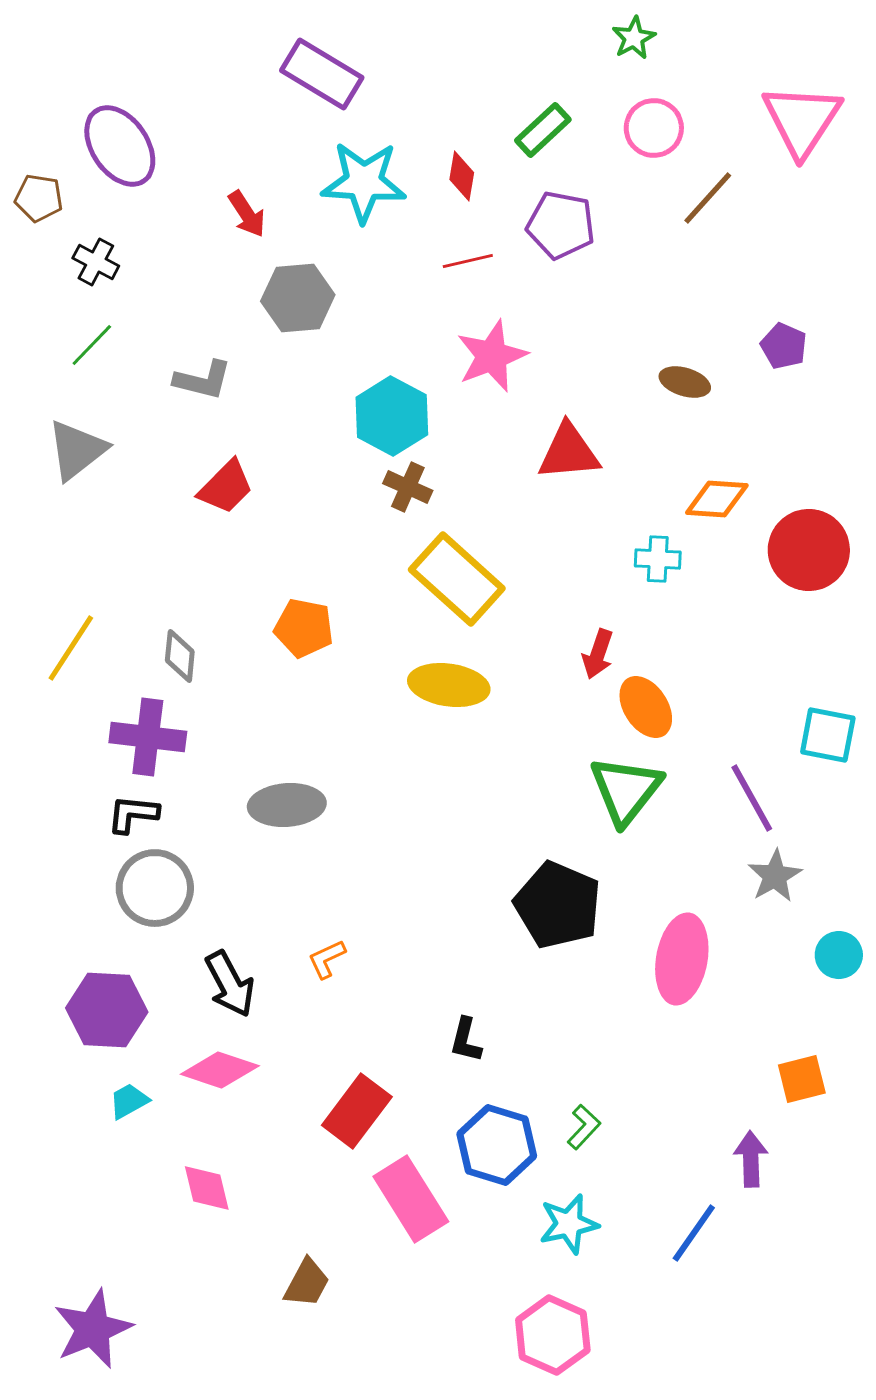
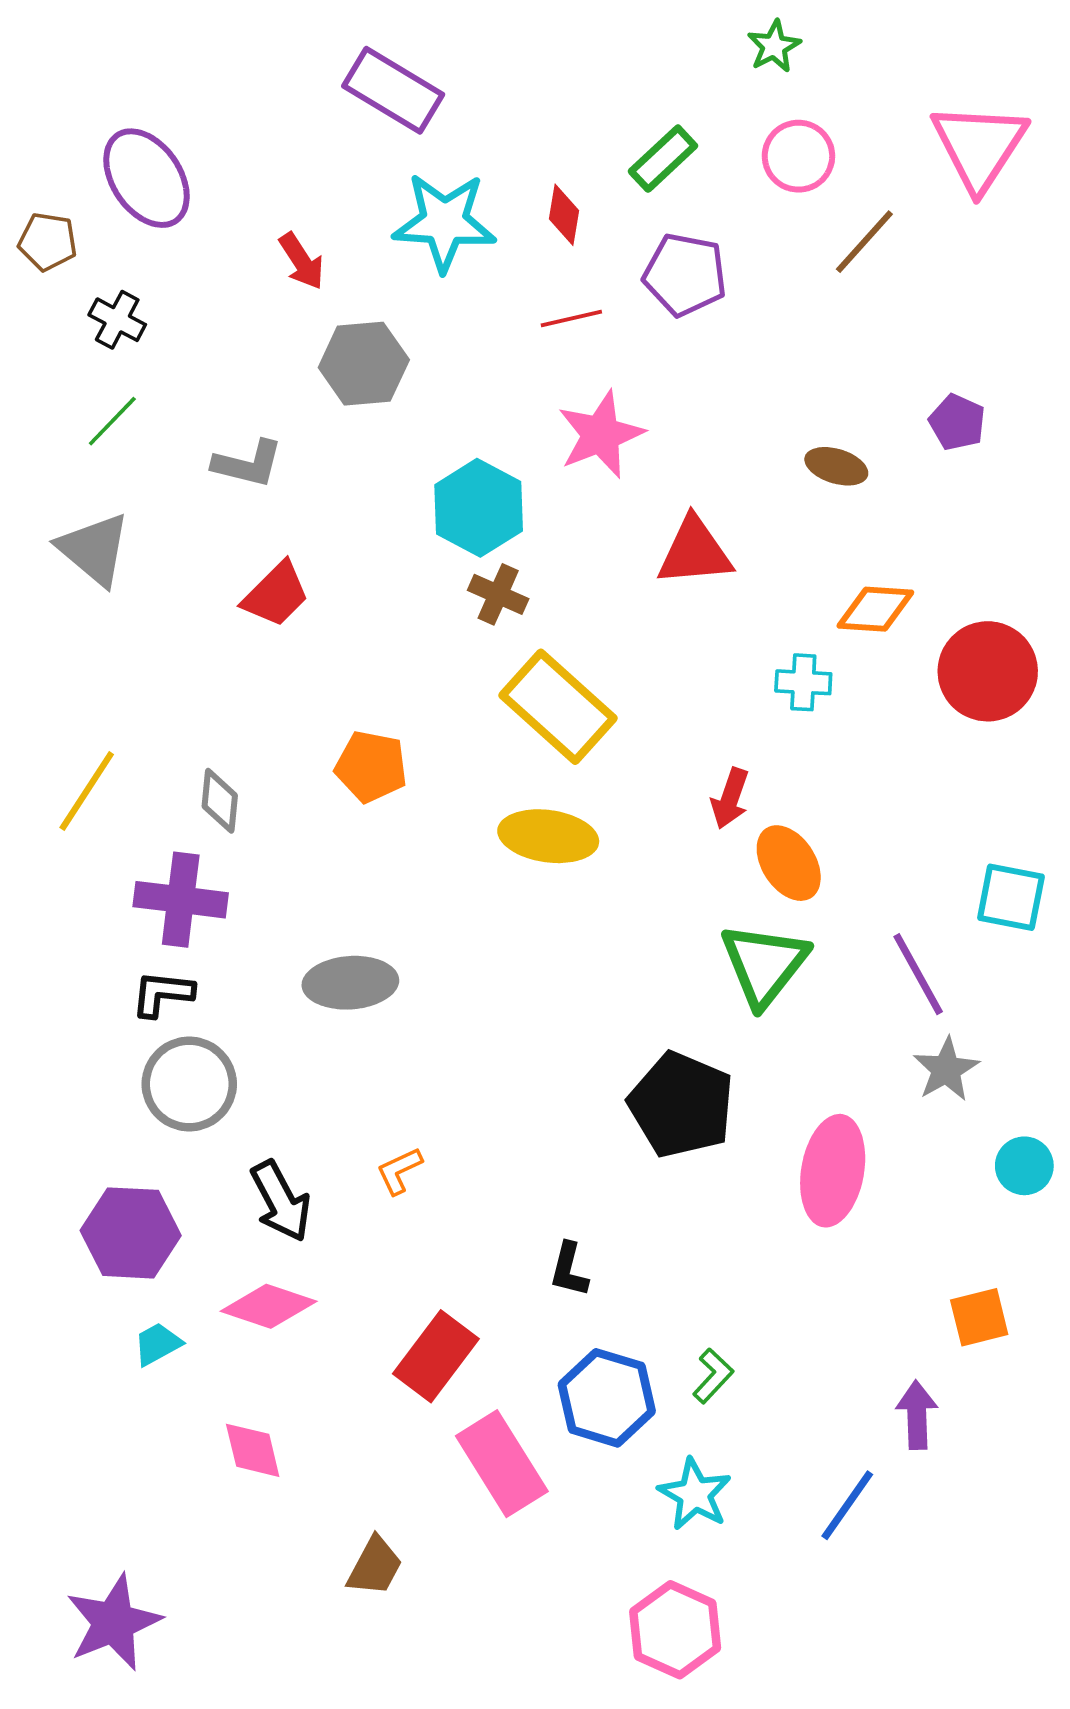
gray triangle: (77, 450) -> (94, 549), turned -42
cyan star: (569, 1224) -> (695, 1494), turned -30

